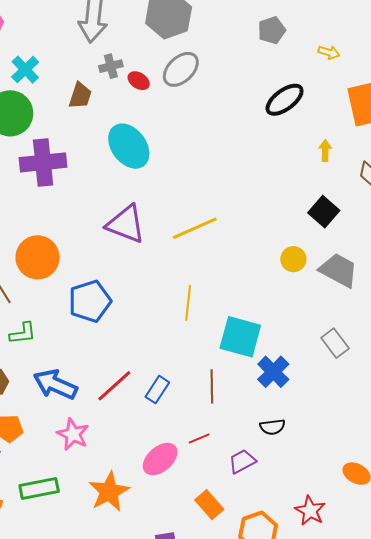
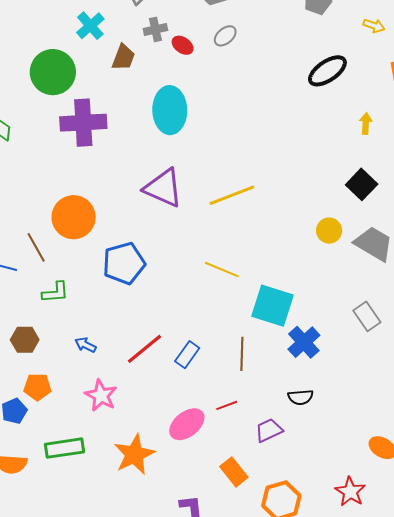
gray ellipse: (181, 69) -> (225, 36), size x0.6
cyan cross: (25, 70) -> (90, 26), moved
cyan ellipse: (129, 146) -> (170, 110), turned 33
yellow line: (188, 303) -> (222, 270), turned -76
blue arrow: (55, 384) -> (86, 345), size x0.5
red star: (310, 511) -> (350, 492), moved

